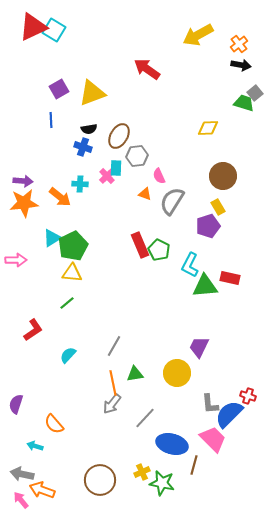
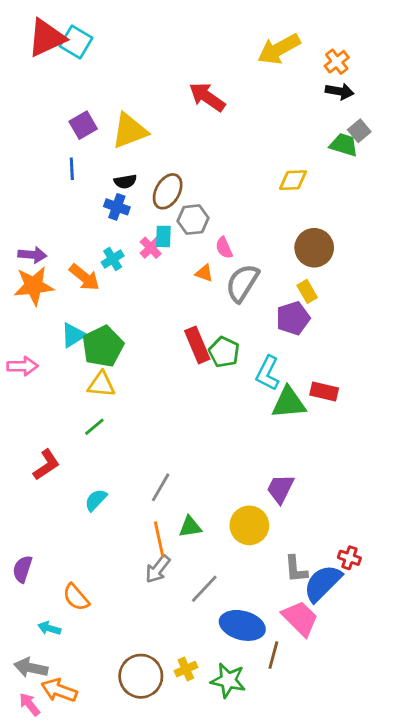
cyan cross: (80, 184) -> (113, 259), turned -35
yellow cross: (142, 472) -> (186, 669), moved

